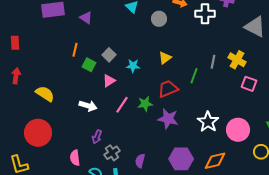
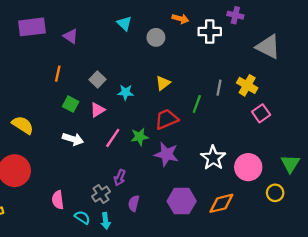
green square: (89, 65) -> (71, 104), moved
pink square: (249, 84) -> (261, 113), turned 35
purple arrow: (97, 137) -> (120, 178), moved

